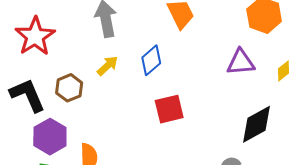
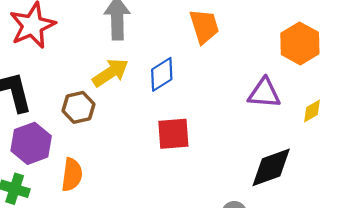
yellow arrow: (108, 66) -> (110, 73), size x1.4
brown hexagon: (69, 88) -> (78, 107), moved

